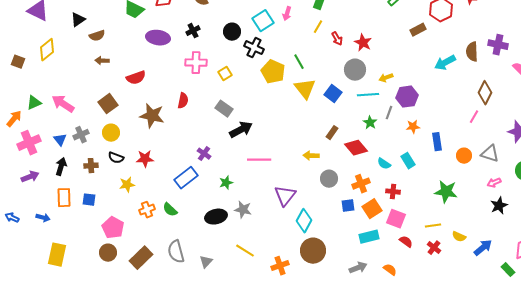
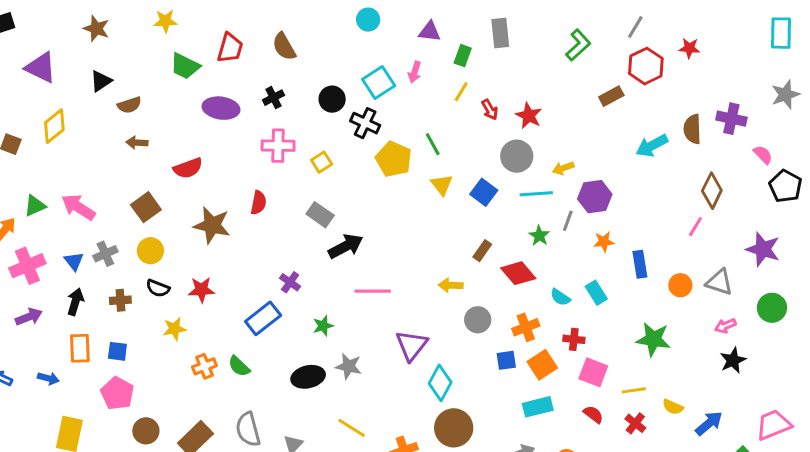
yellow triangle: (305, 89) -> (442, 185), size x0.7
pink square: (396, 219) -> (593, 372), moved
pink pentagon: (113, 228) -> (117, 393), moved

